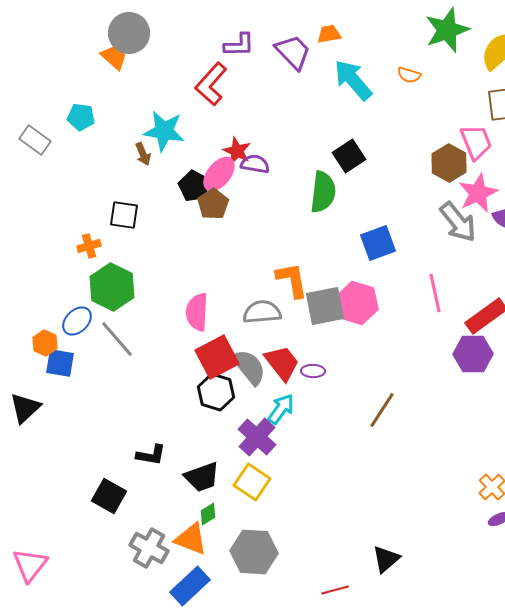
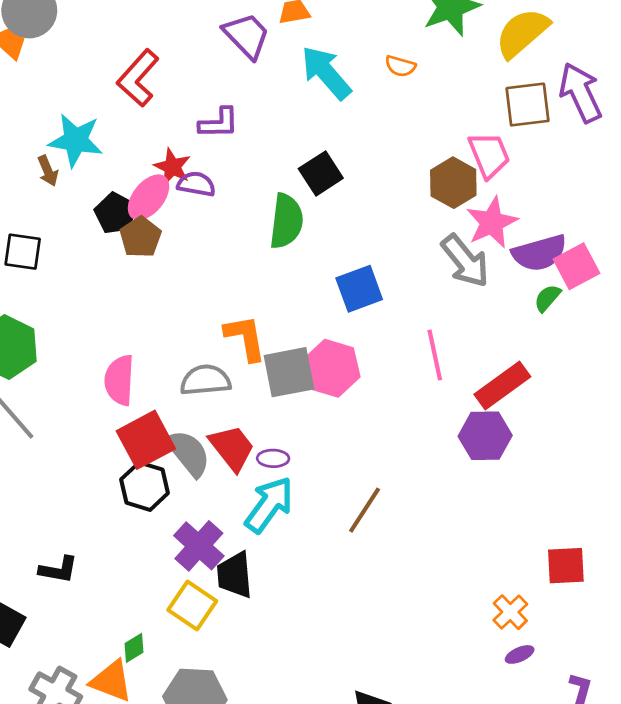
purple L-shape: (239, 45) -> (219, 123), moved
cyan arrow: (281, 409) -> (269, 505), moved, size x1.4
black trapezoid: (202, 477) -> (235, 575), moved, turned 105

